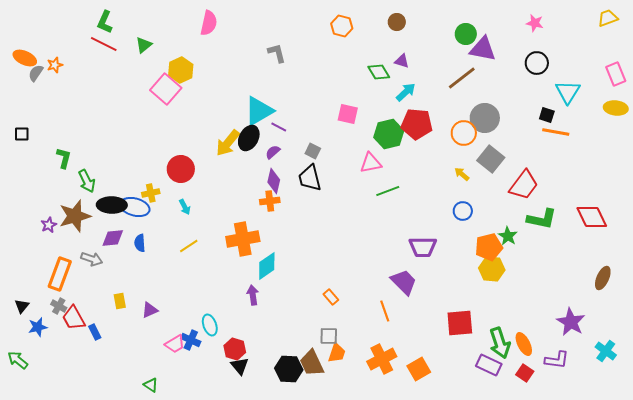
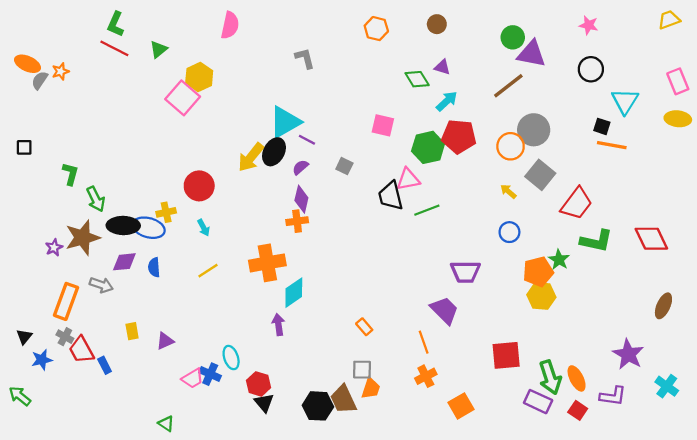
black trapezoid: (310, 178) -> (391, 196), moved
orange cross: (382, 359) -> (426, 376), moved, size x0.7

